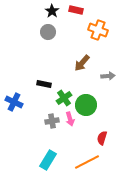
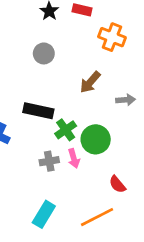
gray circle: (48, 32) -> (44, 53), moved
black rectangle: (44, 84) -> (38, 111), size x1.5
red semicircle: (102, 138) -> (117, 184), turned -56

